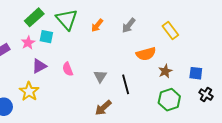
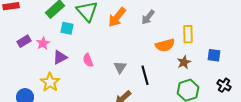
orange arrow: (97, 25) -> (117, 17), size x1.5
yellow rectangle: (170, 30) -> (188, 34), moved, turned 36
pink star: (28, 43) -> (43, 43), moved
blue square: (196, 73) -> (214, 55), moved

